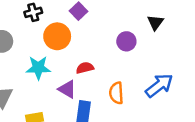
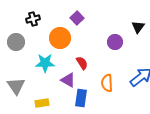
black cross: (33, 12) -> (33, 19), moved
red semicircle: (85, 68) -> (82, 63), turned 72

